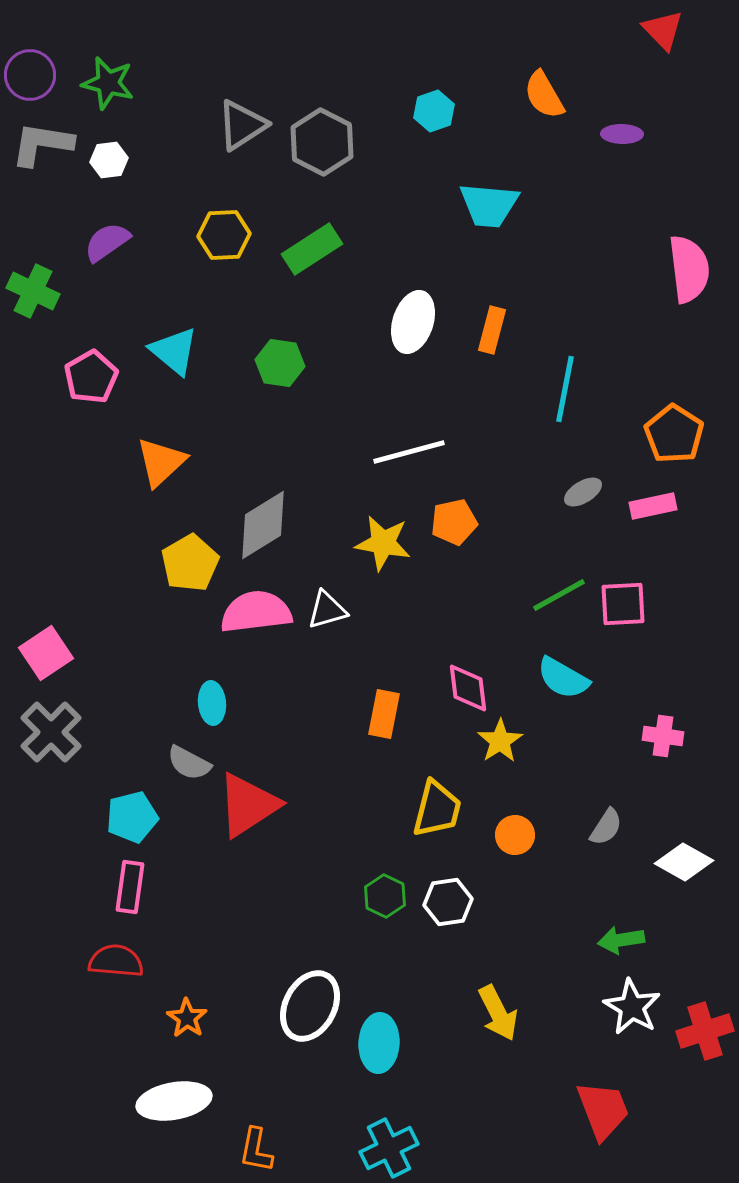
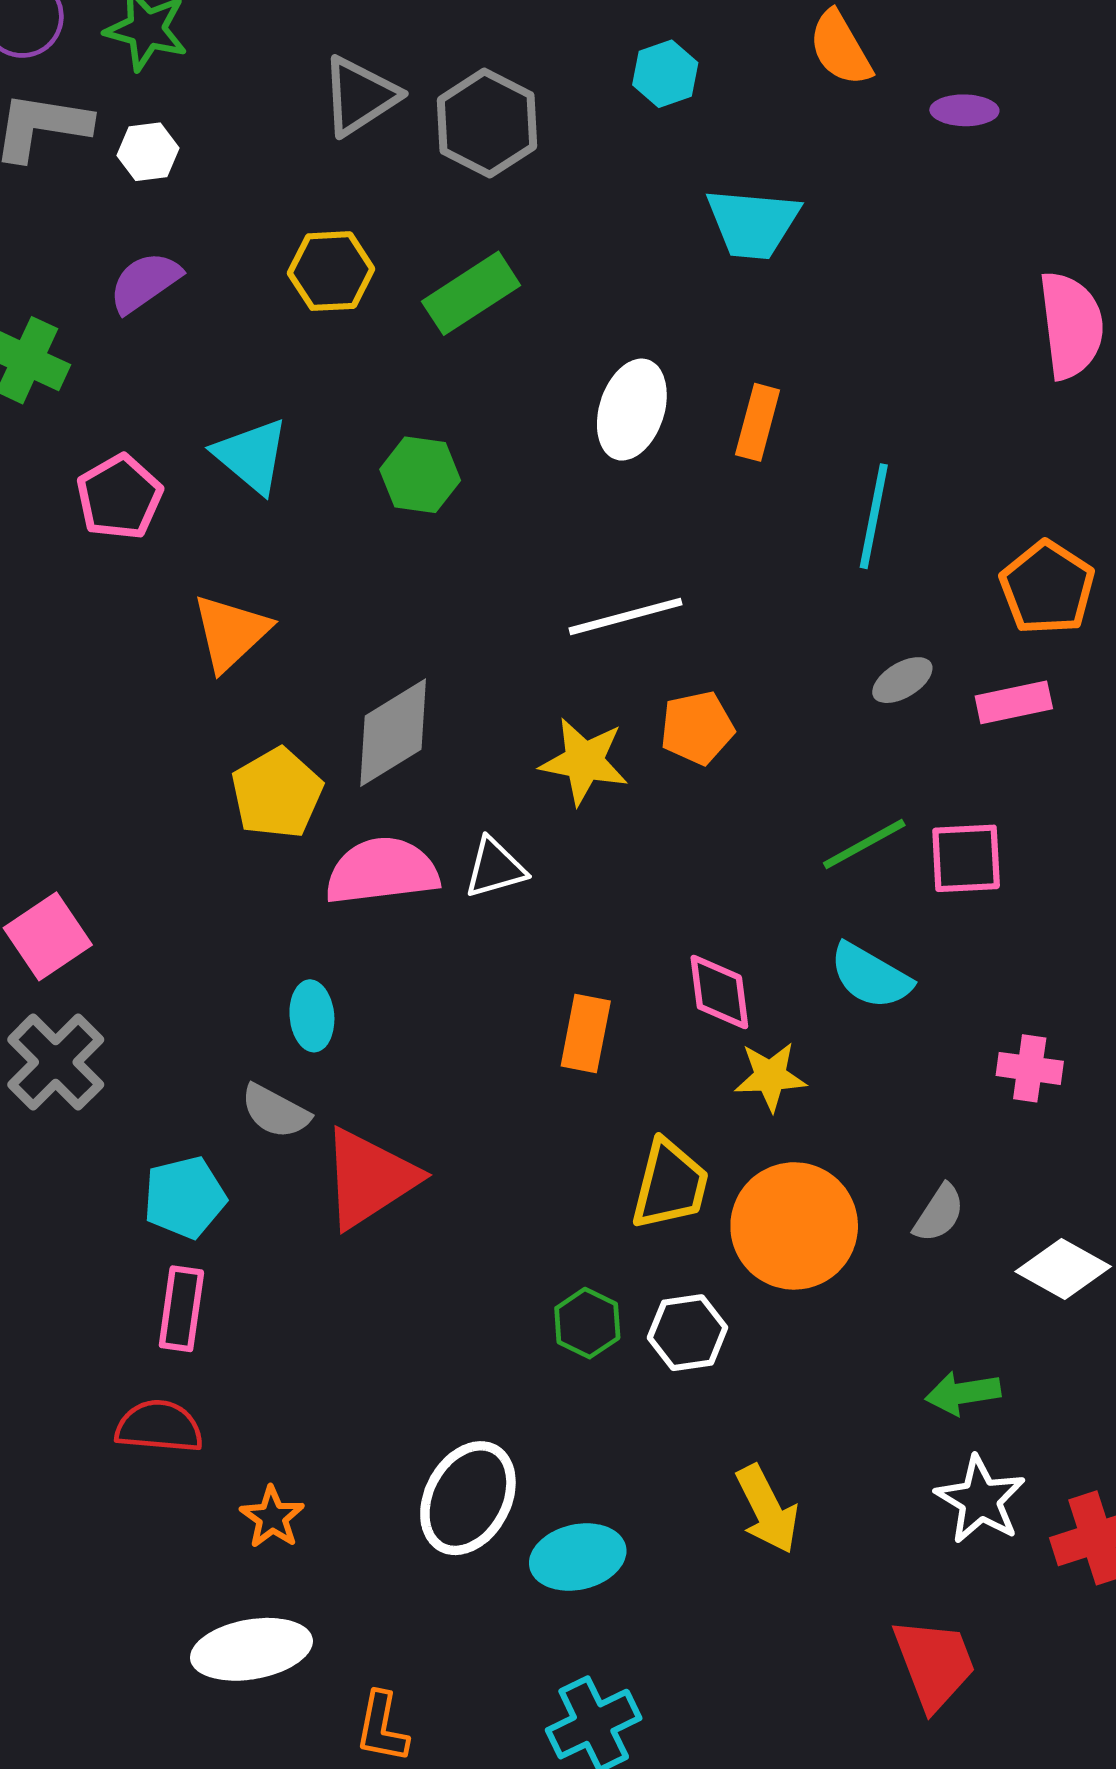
yellow star: (500, 741) -> (770, 1076), turned 30
orange circle: (515, 835) -> (794, 1226), size x2.0
cyan ellipse: (379, 1043) -> (578, 1557), turned 74

